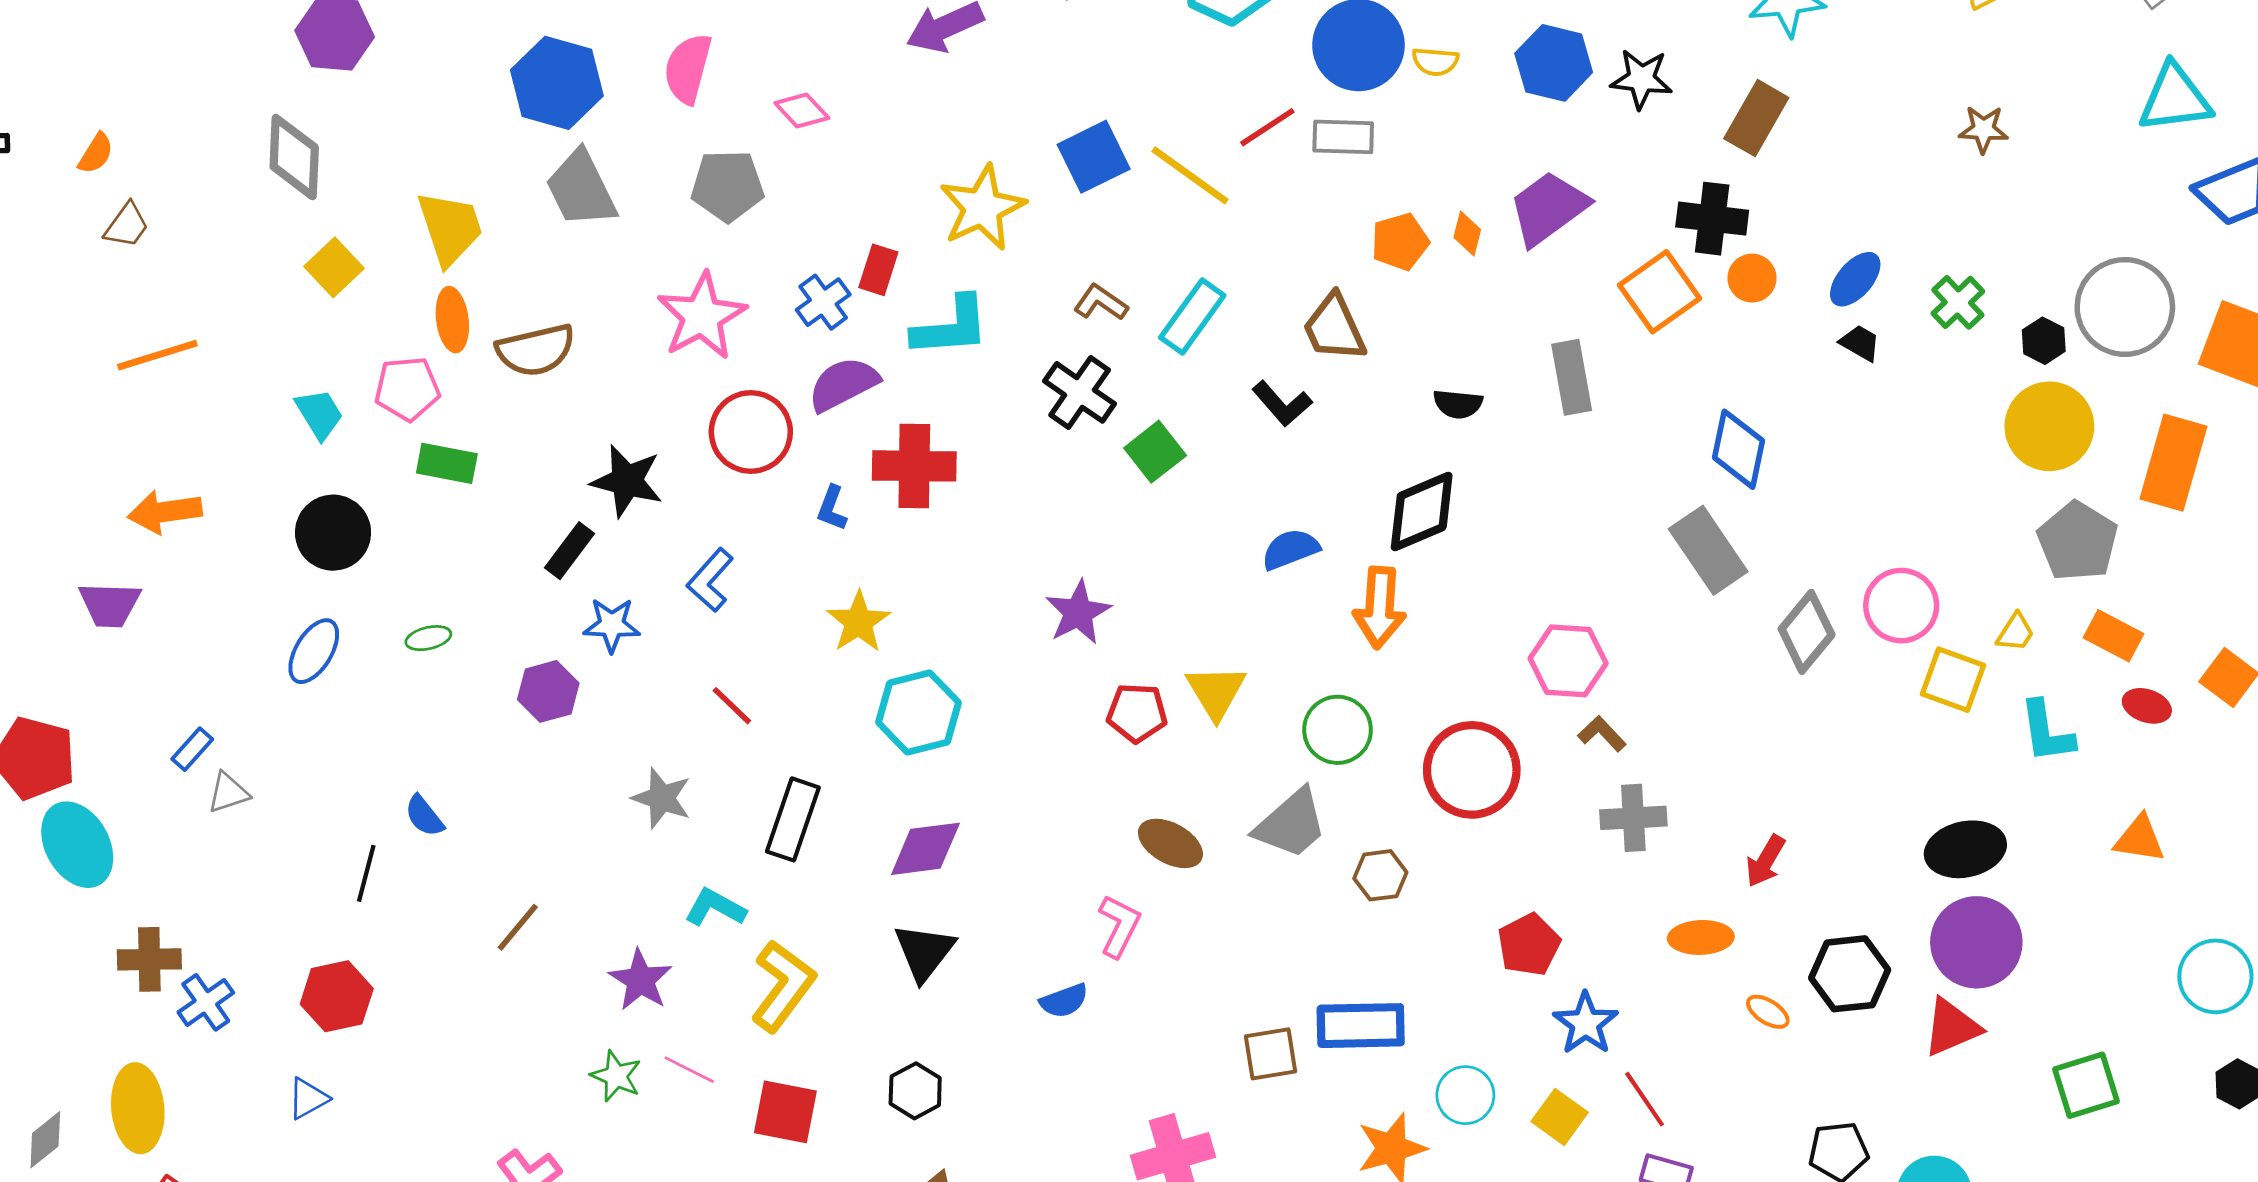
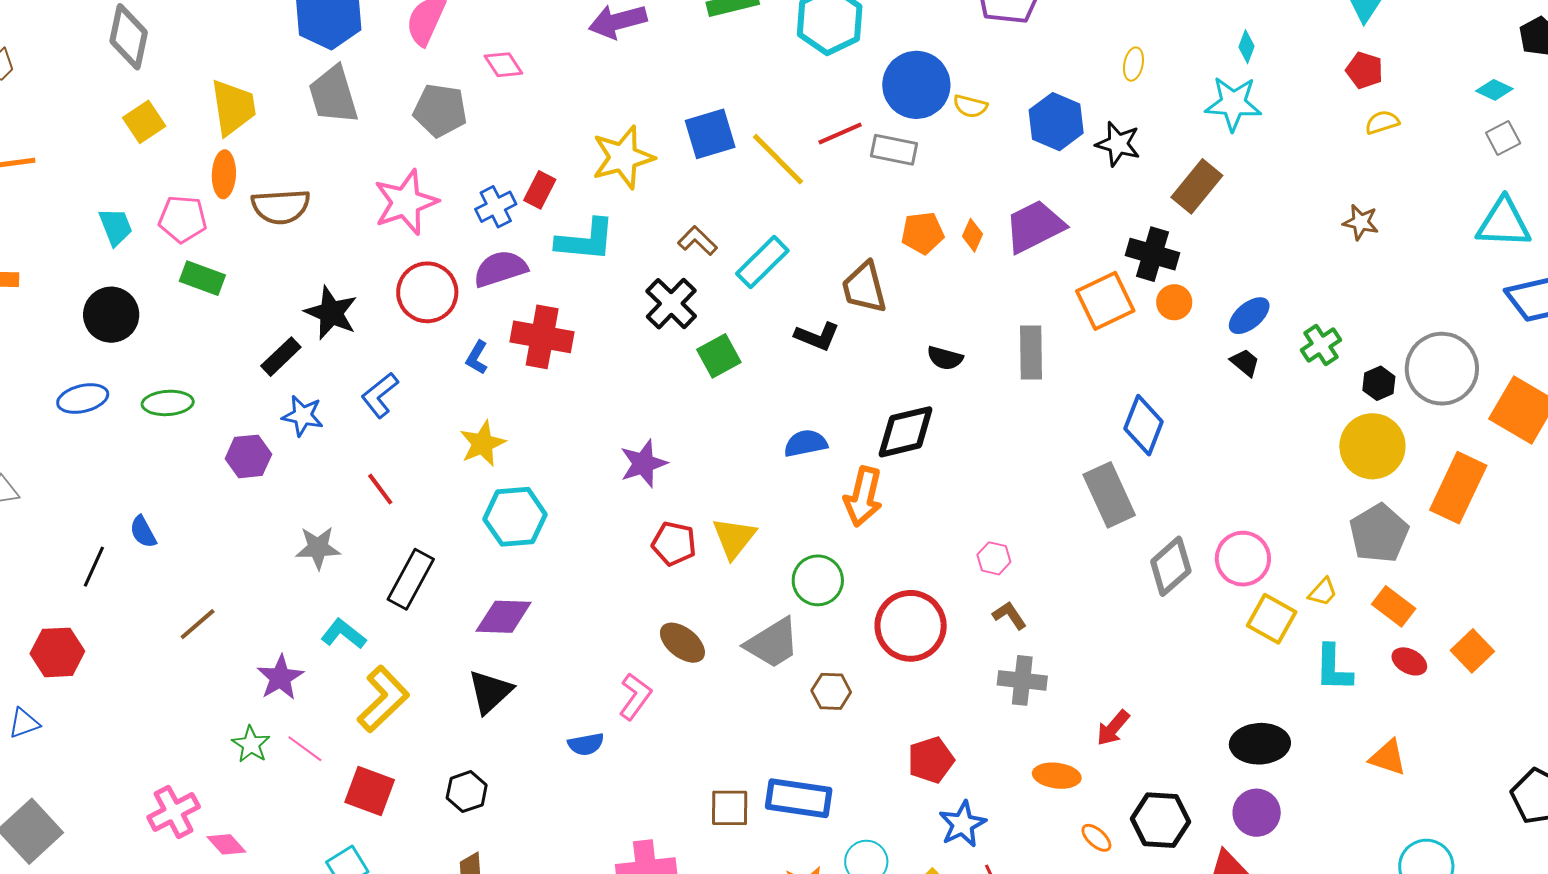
black L-shape: (1282, 404) -> (817, 336), turned -36
green ellipse: (428, 638) -> (168, 403), size x1.5
blue ellipse: (314, 651) -> (83, 399), turned 36
pink hexagon: (1568, 661) -> (994, 558), size x0.6
gray star: (662, 798) -> (318, 548), turned -30
purple circle: (1976, 942) -> (1257, 813), size x0.7

